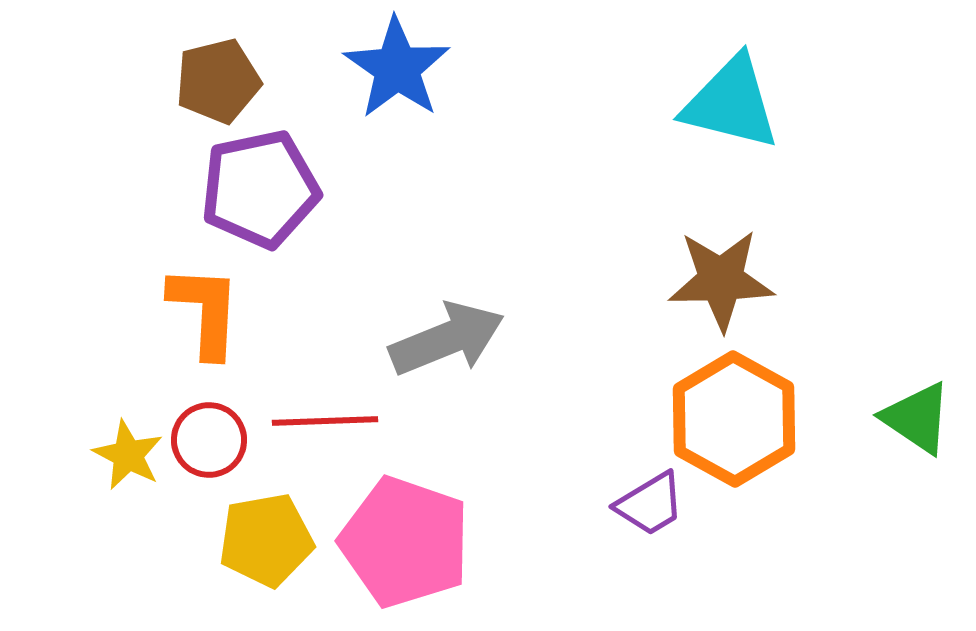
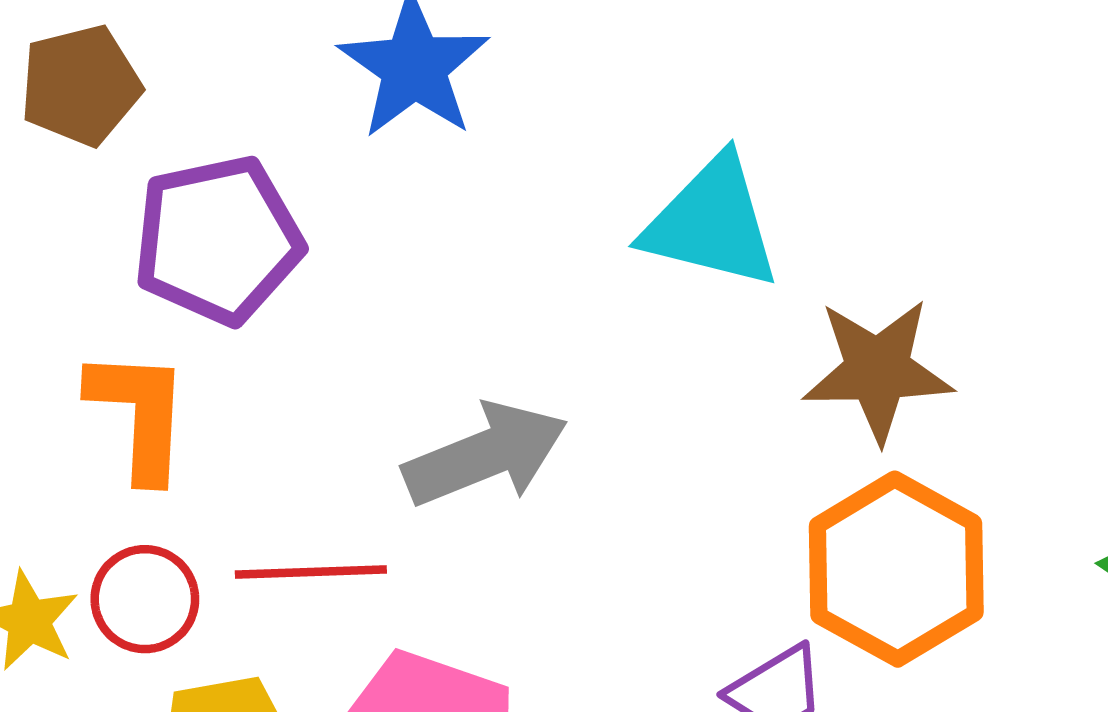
brown pentagon: (218, 81) -> (80, 85), moved
cyan triangle: (731, 103) -> (712, 223), moved

